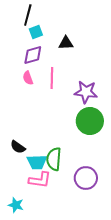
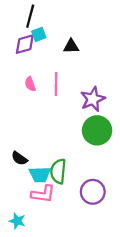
purple diamond: (33, 55) -> (25, 44), moved
purple star: (86, 92) -> (93, 99), turned -30

